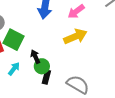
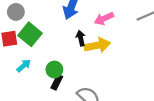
black arrow: (35, 57) -> (81, 38), moved

